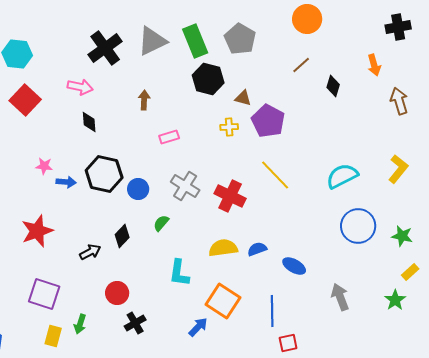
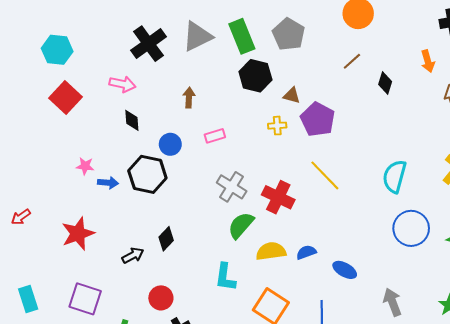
cyan semicircle: (342, 176) -> (395, 176), turned -48
blue circle: (138, 189) -> (170, 144), moved
green semicircle: (161, 223) -> (241, 225), moved, size x1.6

